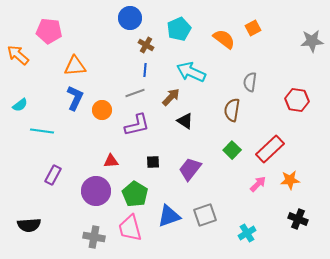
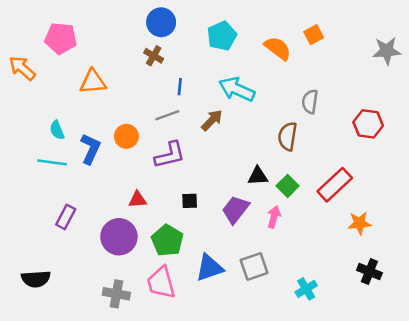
brown cross: (146, 45) -> (154, 56), moved
blue L-shape: (75, 98) -> (90, 149), moved
cyan semicircle: (20, 105) -> (57, 130), moved, turned 105
black triangle: (185, 121) -> (258, 176), moved, turned -36
pink arrow: (258, 184) -> (274, 217), moved, turned -30

